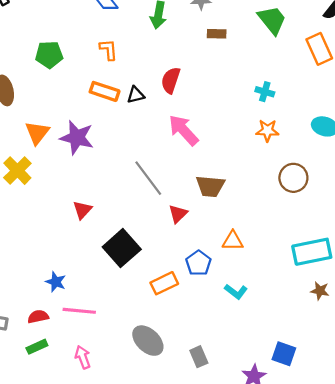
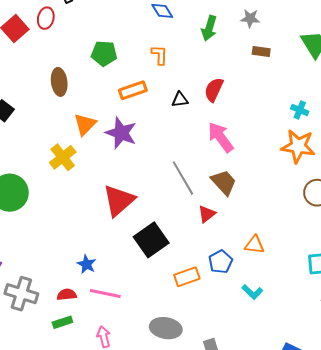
orange rectangle: (105, 91) -> (133, 90), moved, turned -44
orange star: (267, 131) -> (298, 146), size x1.6
brown trapezoid: (210, 186) -> (224, 182), moved, turned -144
red triangle: (82, 210) -> (119, 200), size x1.8
gray ellipse: (148, 341) -> (166, 328), turned -40

